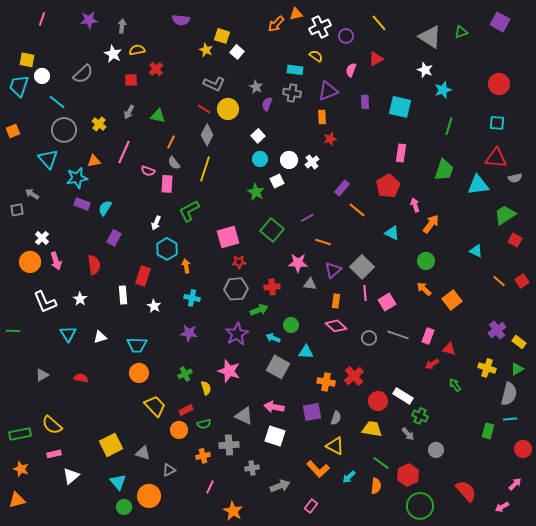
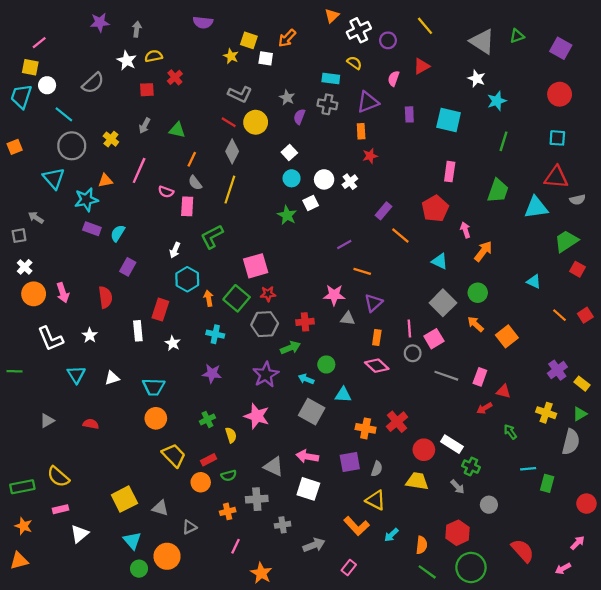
orange triangle: (296, 14) -> (332, 16), turned -32
pink line: (42, 19) -> (39, 43), moved, turned 32
purple square: (500, 22) -> (561, 48), moved
orange arrow: (276, 24) -> (287, 38), moved
white square: (237, 52) -> (266, 58), turned -32
green square: (272, 230) -> (237, 298), moved
white cross: (42, 238) -> (25, 267), moved
gray square: (362, 267) -> (443, 303), moved
gray circle: (369, 338) -> (413, 353), moved
cyan line: (510, 419) -> (528, 469), moved
green line: (381, 463) -> (427, 572), moved

